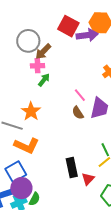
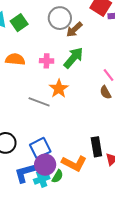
pink cross: (37, 66) -> (47, 61), moved
green arrow: (44, 80) -> (73, 58), size x1.6
orange L-shape: (27, 146) -> (74, 163), moved

